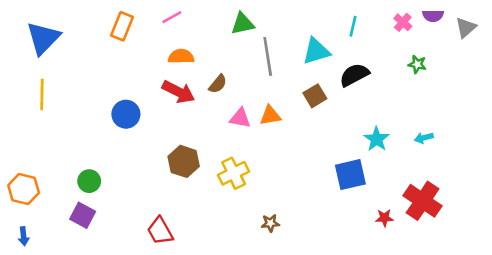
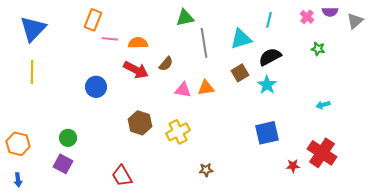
pink line: (172, 17) -> (110, 39), moved, turned 35
cyan star: (377, 139) -> (267, 85), moved

